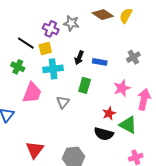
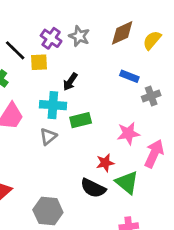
brown diamond: (103, 15) -> (122, 33), turned -70
black arrow: (79, 58) -> (70, 82), moved
blue rectangle: (100, 62) -> (129, 76), moved
cyan cross: (53, 69) -> (53, 105), moved
green rectangle: (85, 85) -> (81, 120), turned 49

